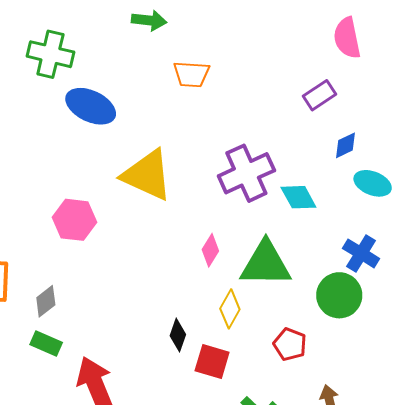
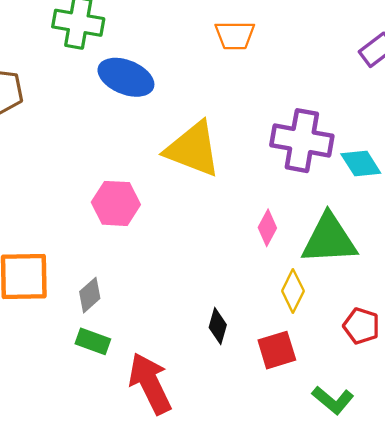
purple cross: (246, 173) -> (302, 141), turned 38
black diamond: (178, 335) -> (218, 326), moved
red square: (212, 361) -> (277, 350), turned -30

